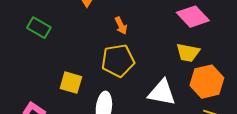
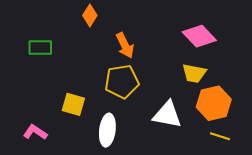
orange arrow: (121, 26) -> (125, 45), size x1.4
green rectangle: (39, 28) -> (40, 47), turned -30

